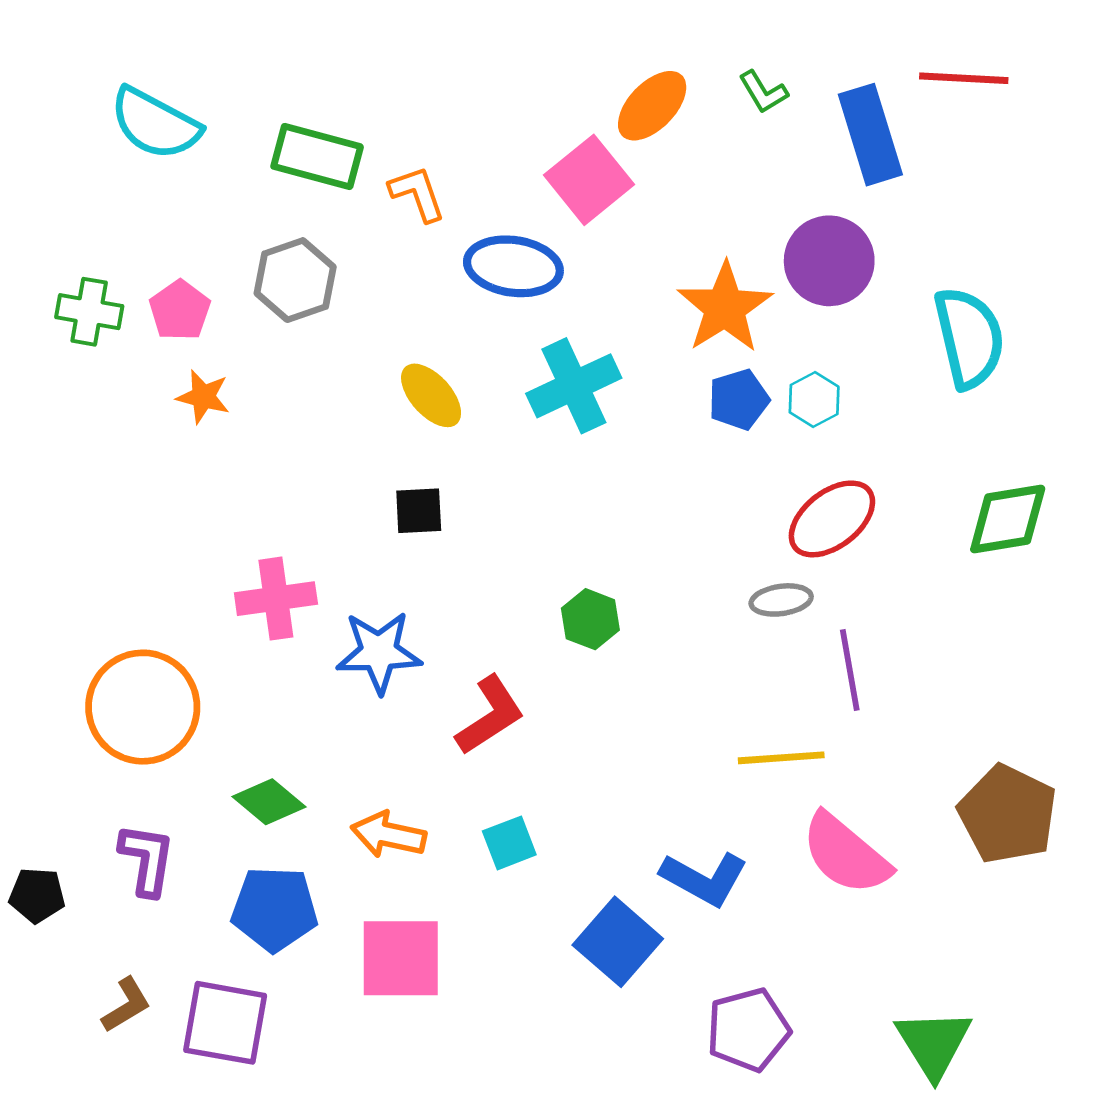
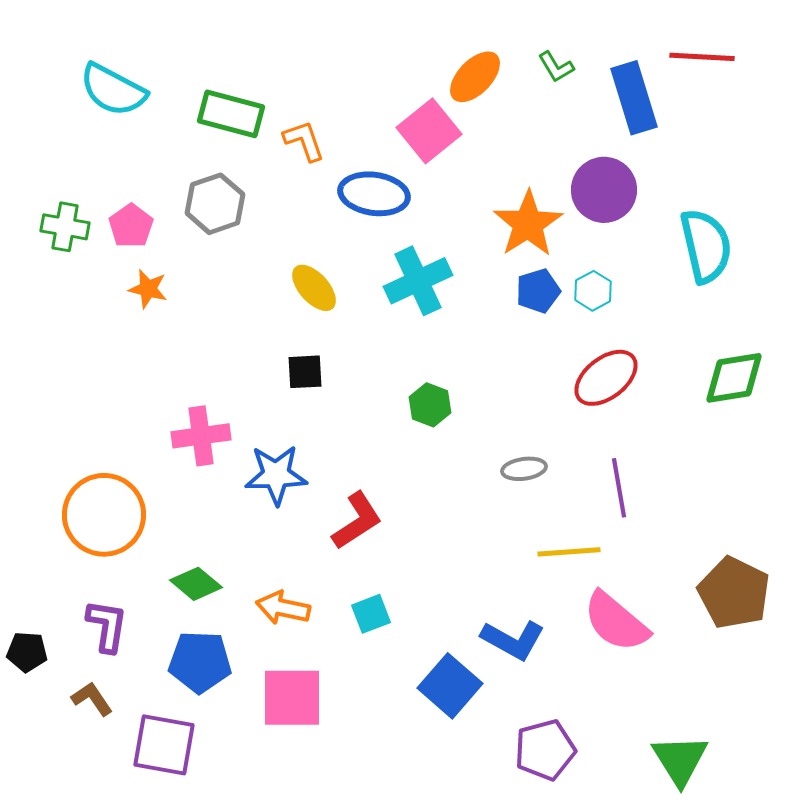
gray ellipse: (781, 600) -> (524, 469), moved
green hexagon: (590, 619) -> (430, 405), moved
brown L-shape: (126, 1005) -> (92, 699), moved, turned -93

